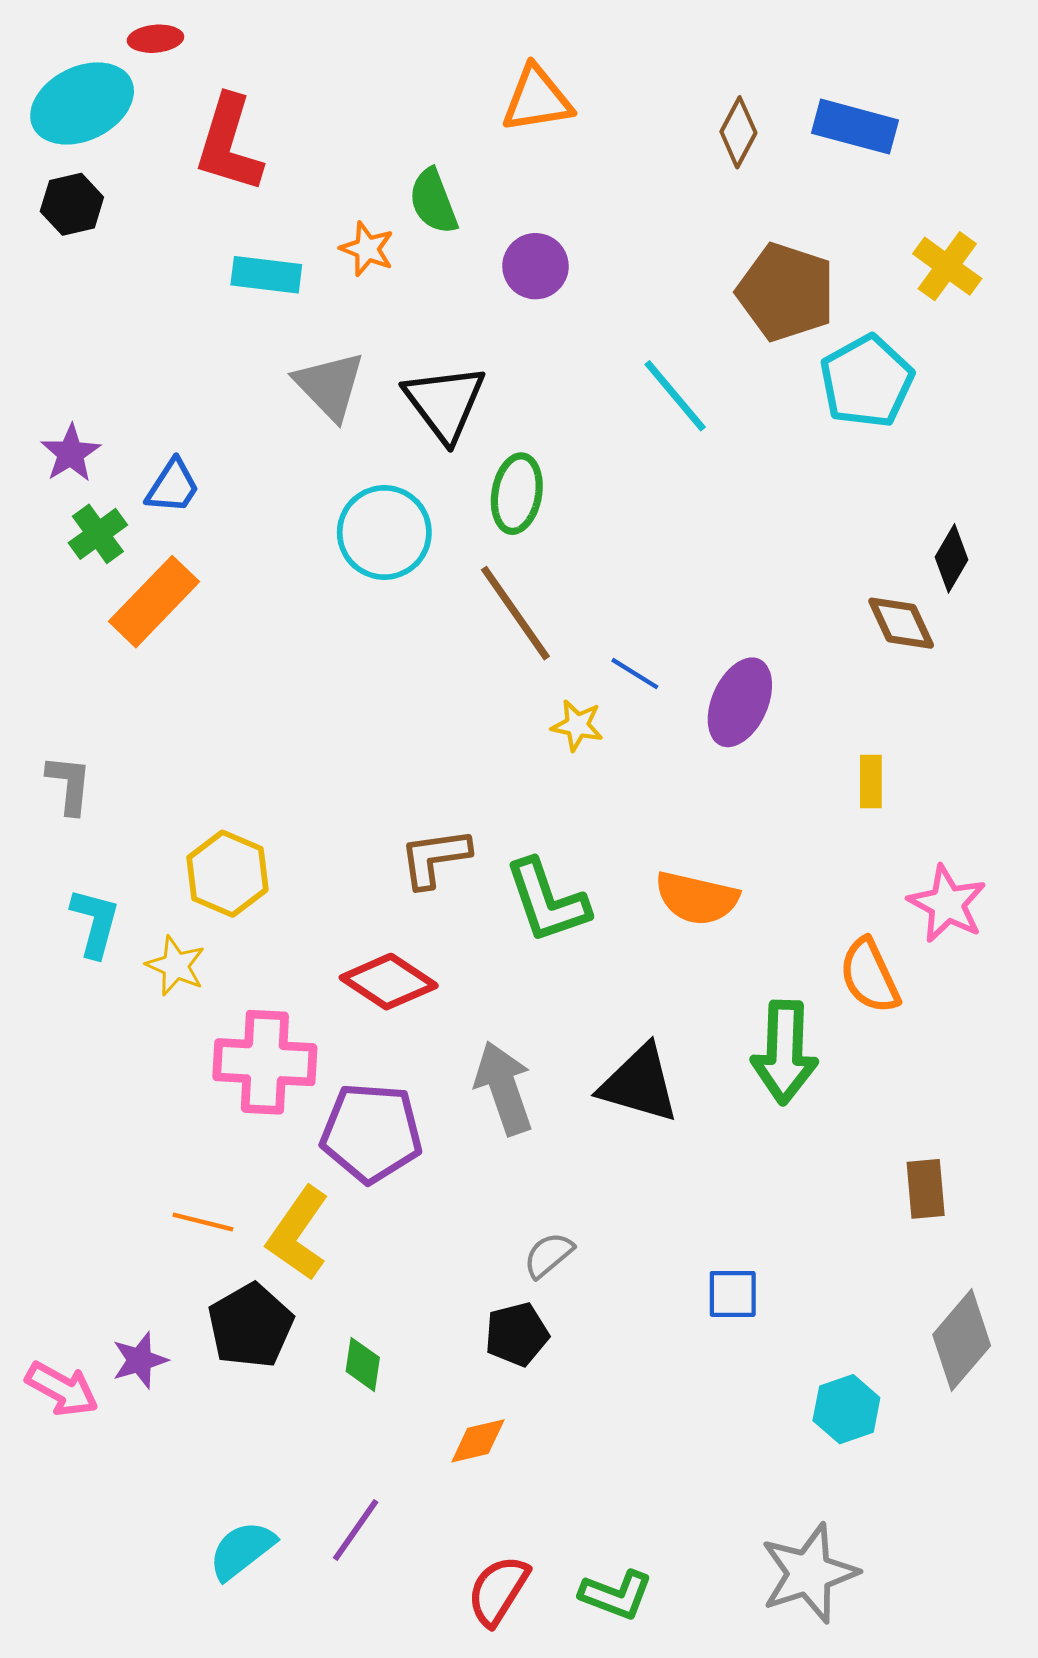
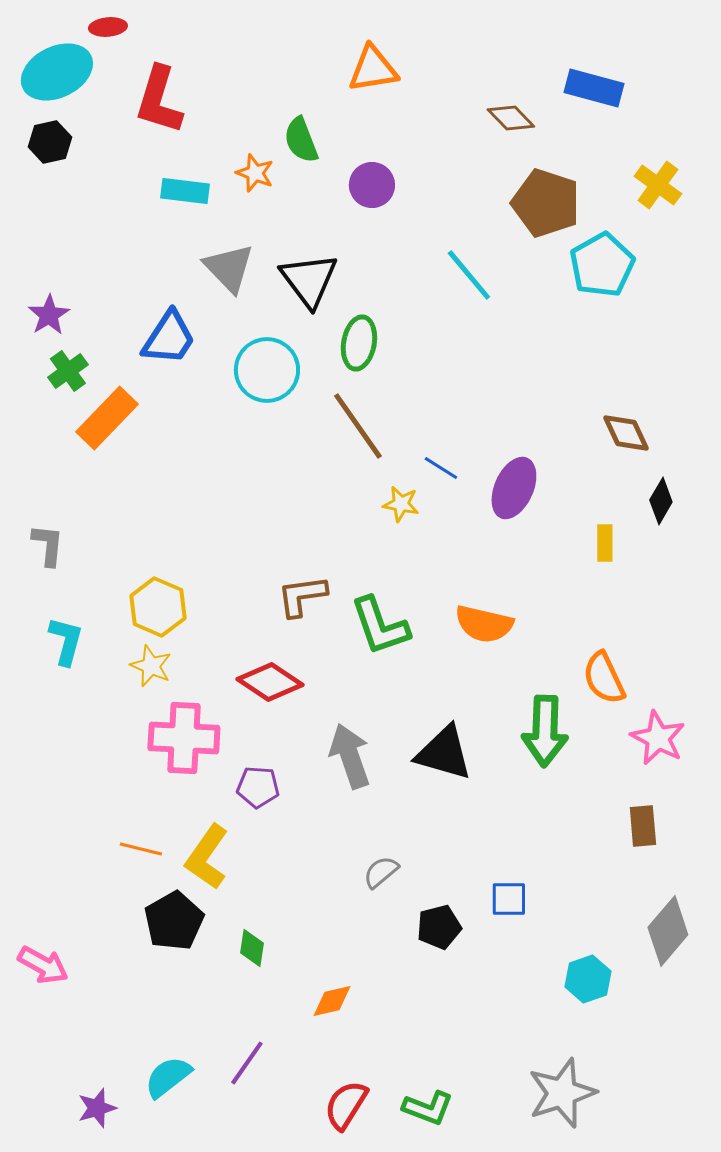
brown diamond: (738, 132) -> (511, 118), moved, turned -72
blue trapezoid: (173, 486) -> (169, 338), moved, size x1.4
black diamond: (952, 558) -> (661, 501), moved
pink star: (947, 904) -> (658, 738), moved
yellow star: (176, 966) -> (151, 666), moved
purple pentagon: (371, 1133) -> (258, 787), size x0.6
black pentagon: (517, 1334) -> (439, 927), moved
purple star: (140, 1360) -> (97, 1108), moved

